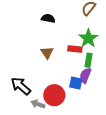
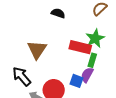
red rectangle: (75, 49) -> (80, 47), size x1.5
brown triangle: (47, 53) -> (37, 50), moved, size x1.5

